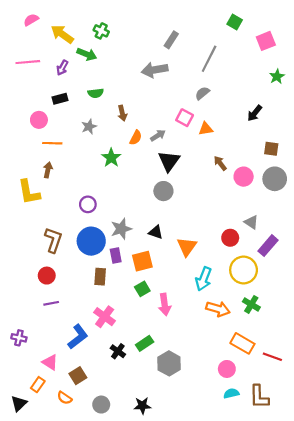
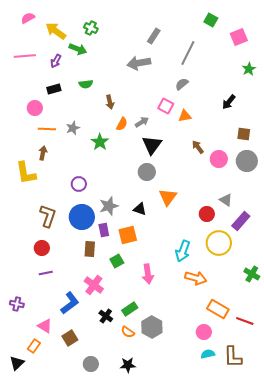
gray star: (89, 127) -> (73, 128), moved
orange triangle: (187, 247) -> (168, 197), moved
green square: (142, 289) -> (117, 261), moved
green cross: (251, 304) -> (252, 274), moved
orange semicircle: (65, 398) -> (128, 332), moved

